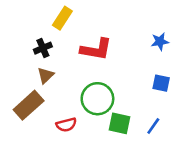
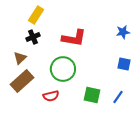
yellow rectangle: (62, 18) -> (36, 15), moved
brown triangle: (45, 75) -> (20, 58), moved
green circle: (97, 99) -> (63, 69), moved

